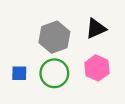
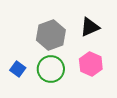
blue square: (19, 73) -> (18, 69), turned 35

